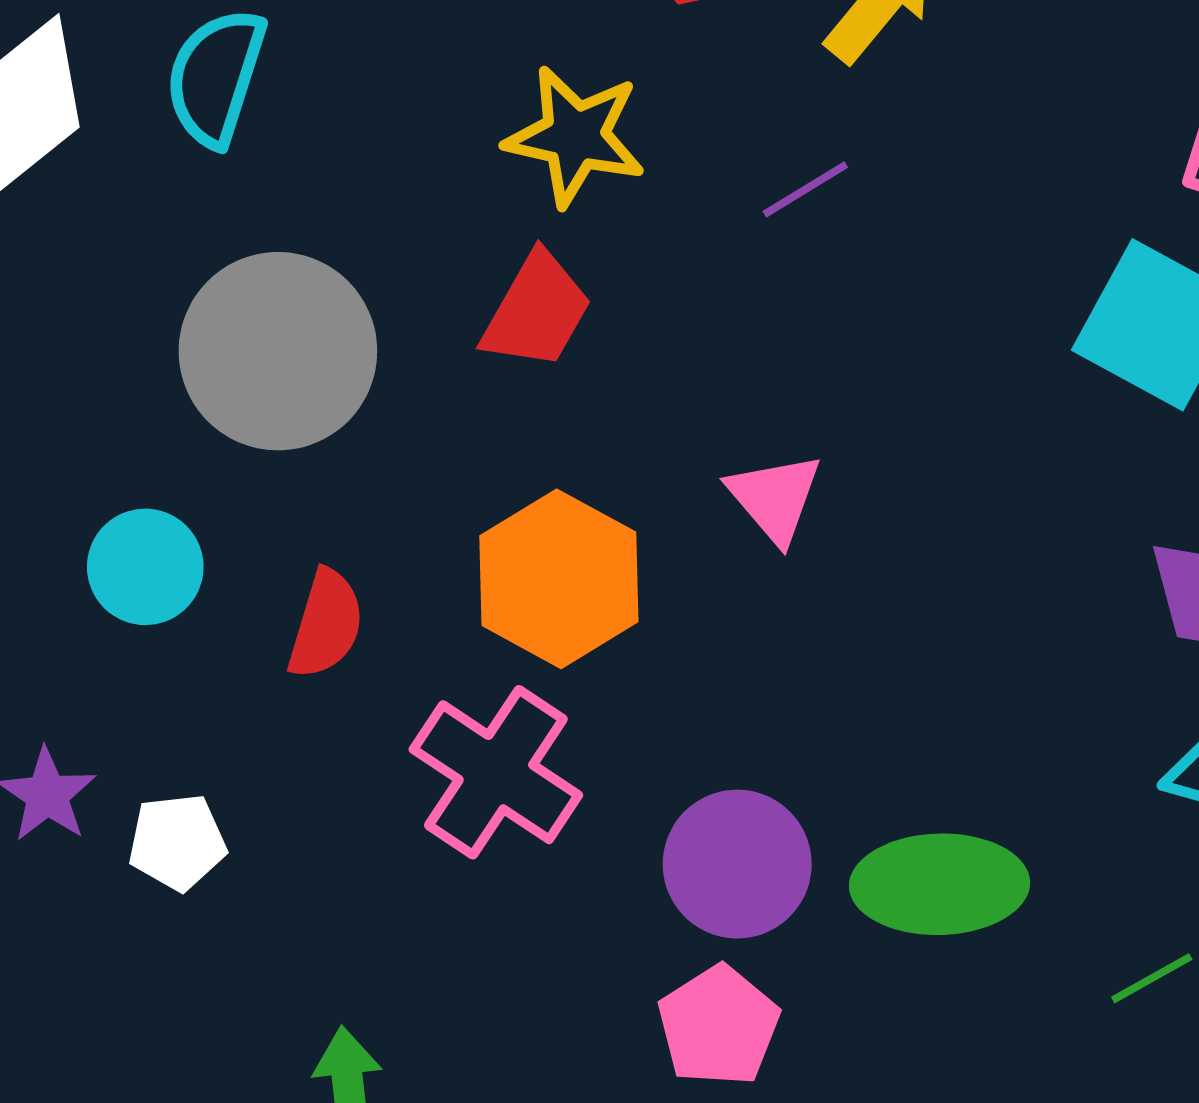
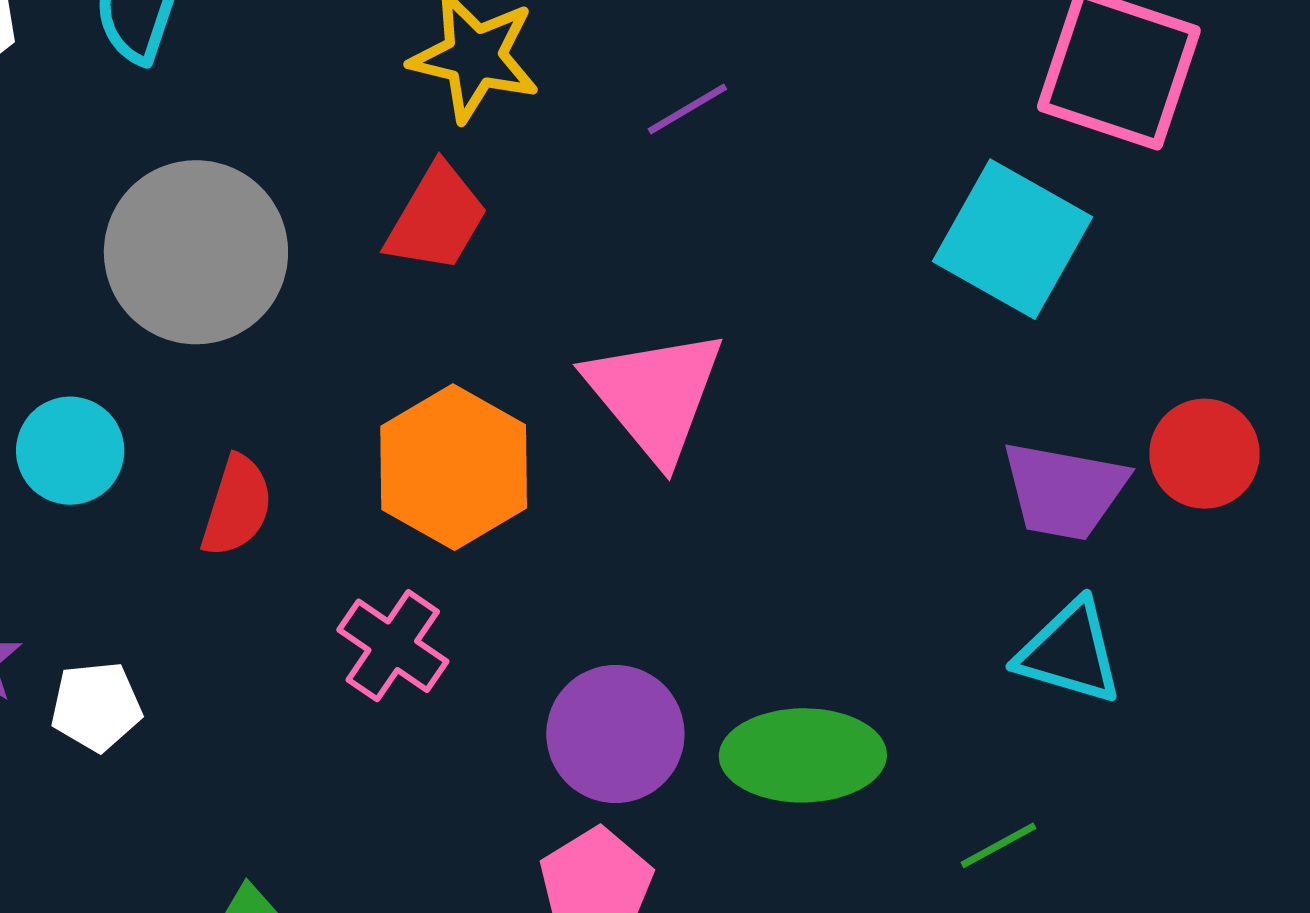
pink triangle: (775, 498) -> (655, 395), size x1.6
pink cross: (496, 772) -> (393, 646), size x0.7

